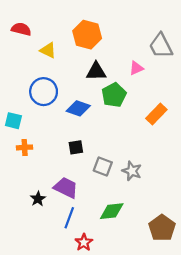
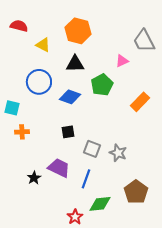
black triangle: (96, 71) -> (75, 64), moved
green diamond: (112, 211) -> (100, 204), moved
blue line: (69, 218) -> (86, 179), moved
brown pentagon: (162, 228) -> (136, 192), moved

